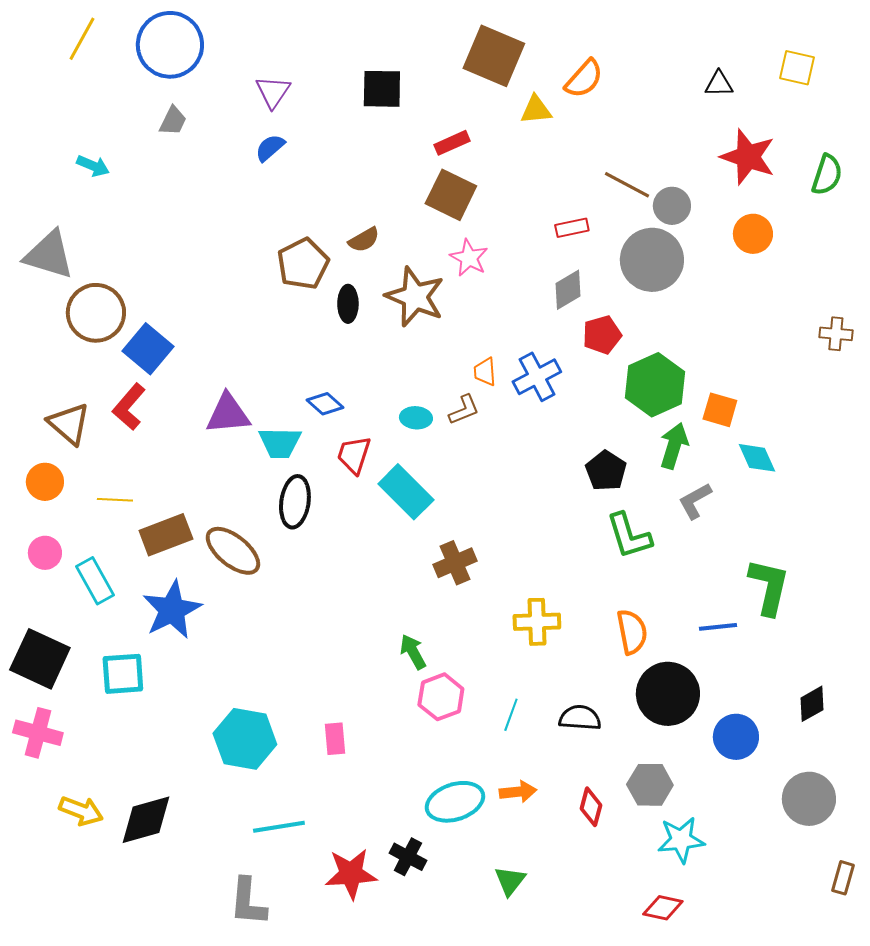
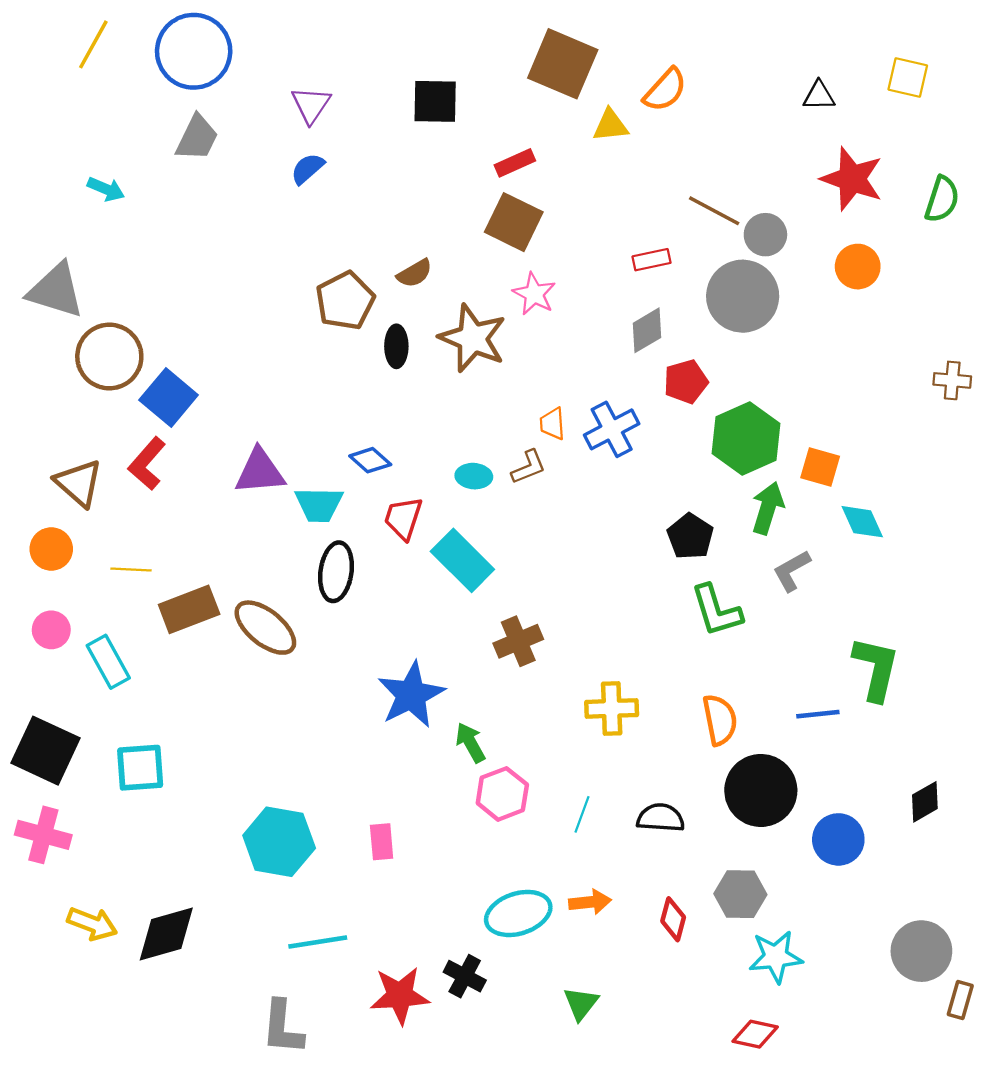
gray trapezoid: (173, 121) -> (197, 138), size x1.4
blue star: (172, 610) -> (411, 695), moved
gray circle: (809, 799) -> (921, 951), moved

